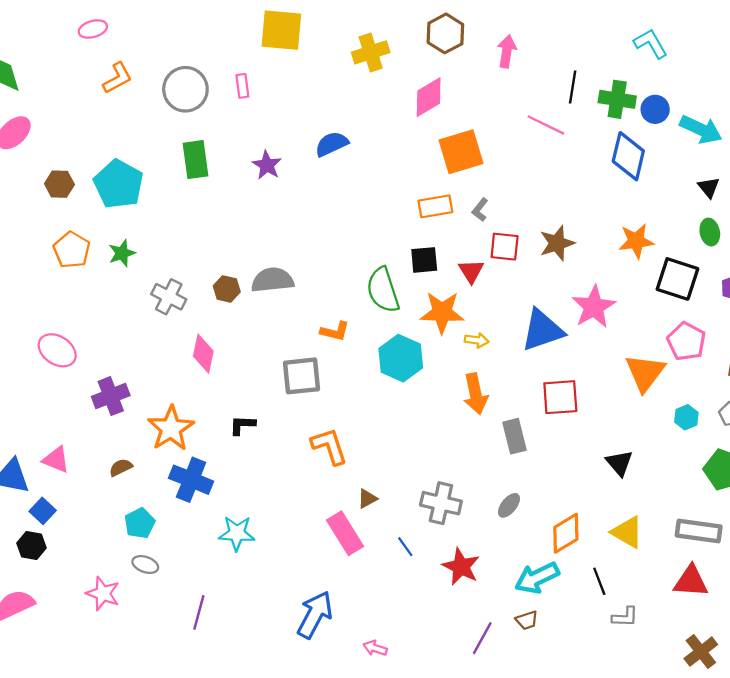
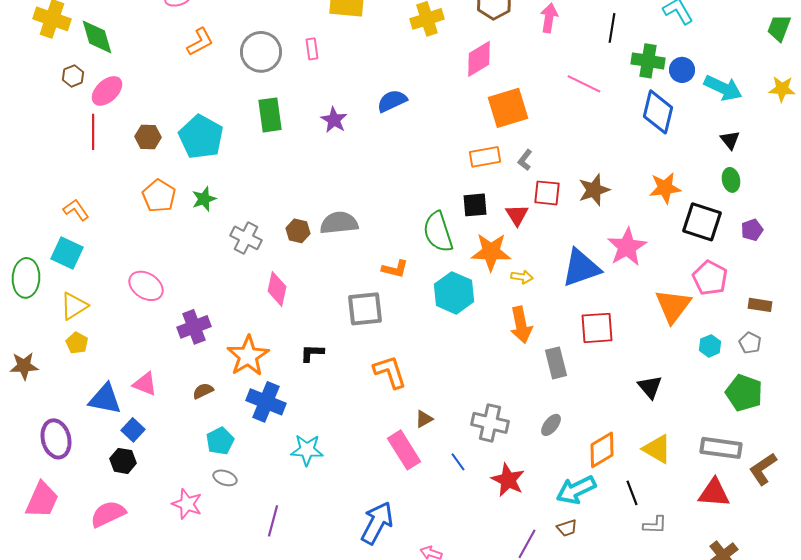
black line: (573, 87) -> (612, 28), moved

